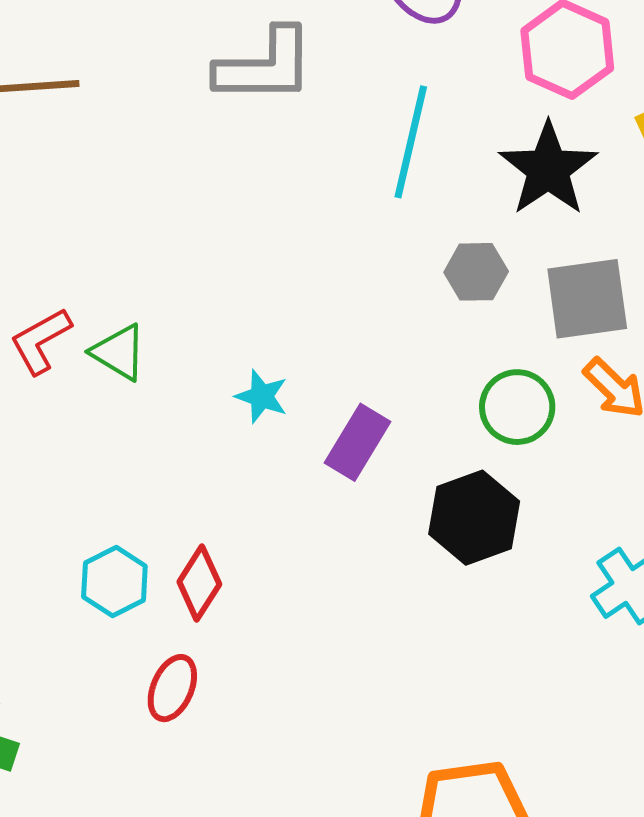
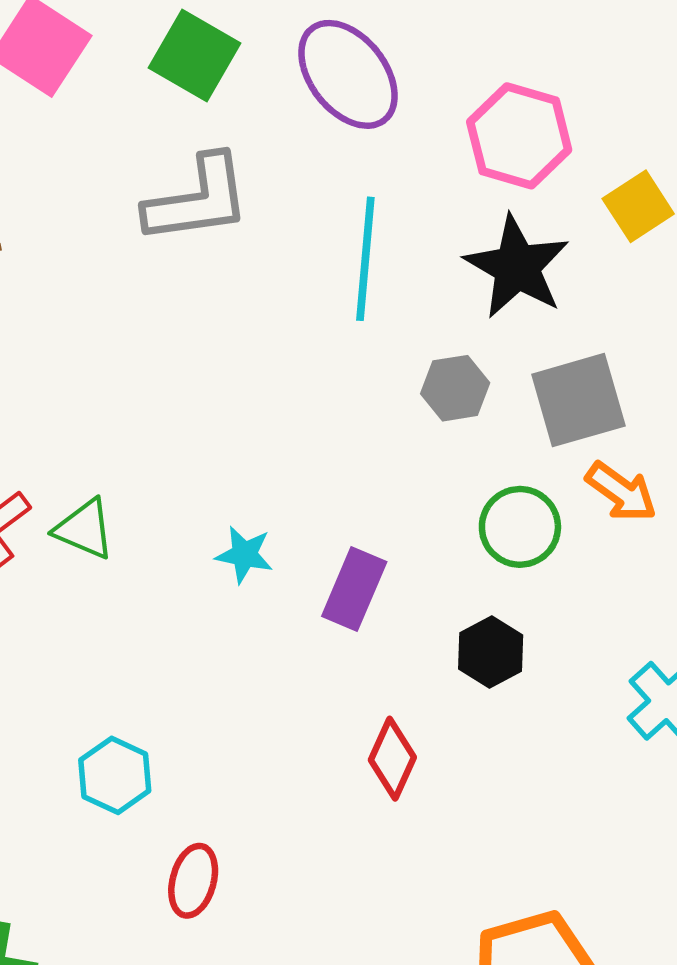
black hexagon: (474, 518) -> (491, 652), size x0.7
red diamond: (199, 583) -> (392, 759), moved

